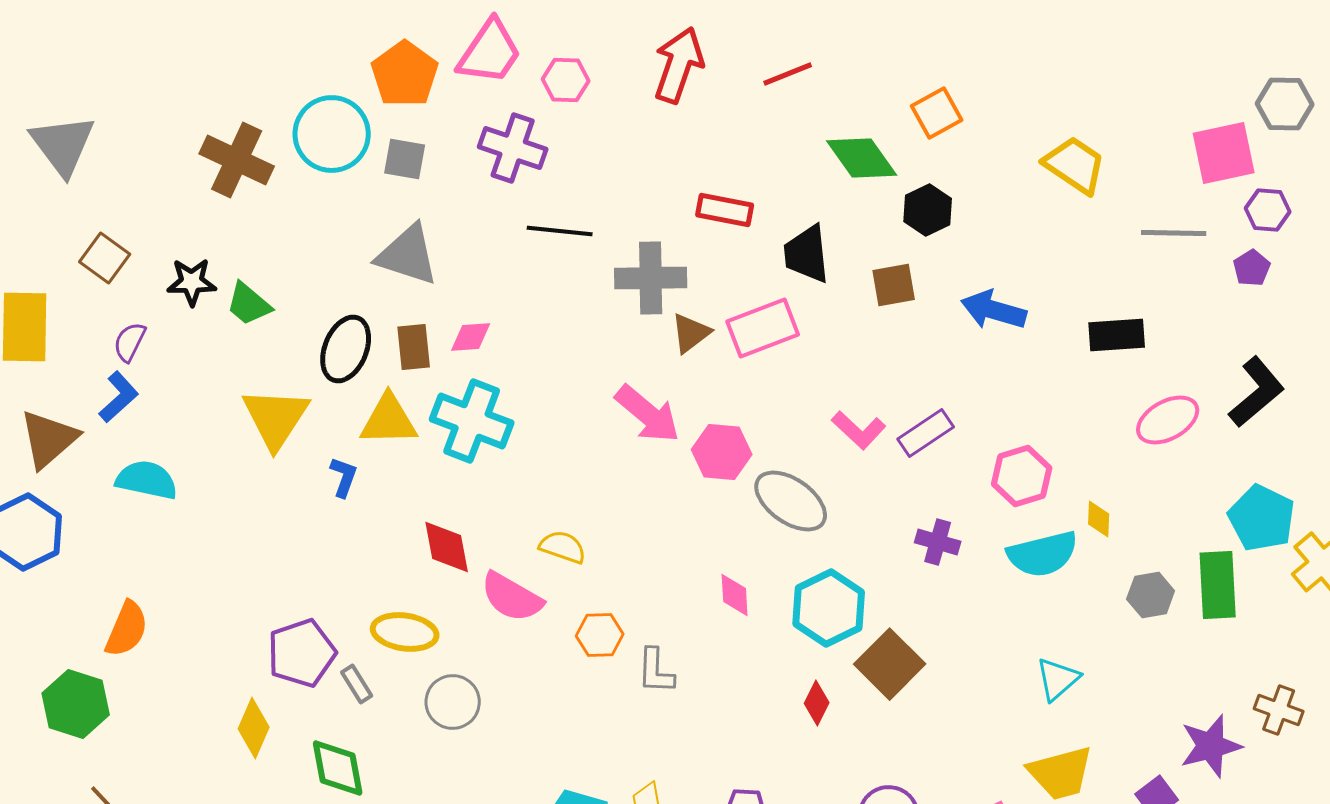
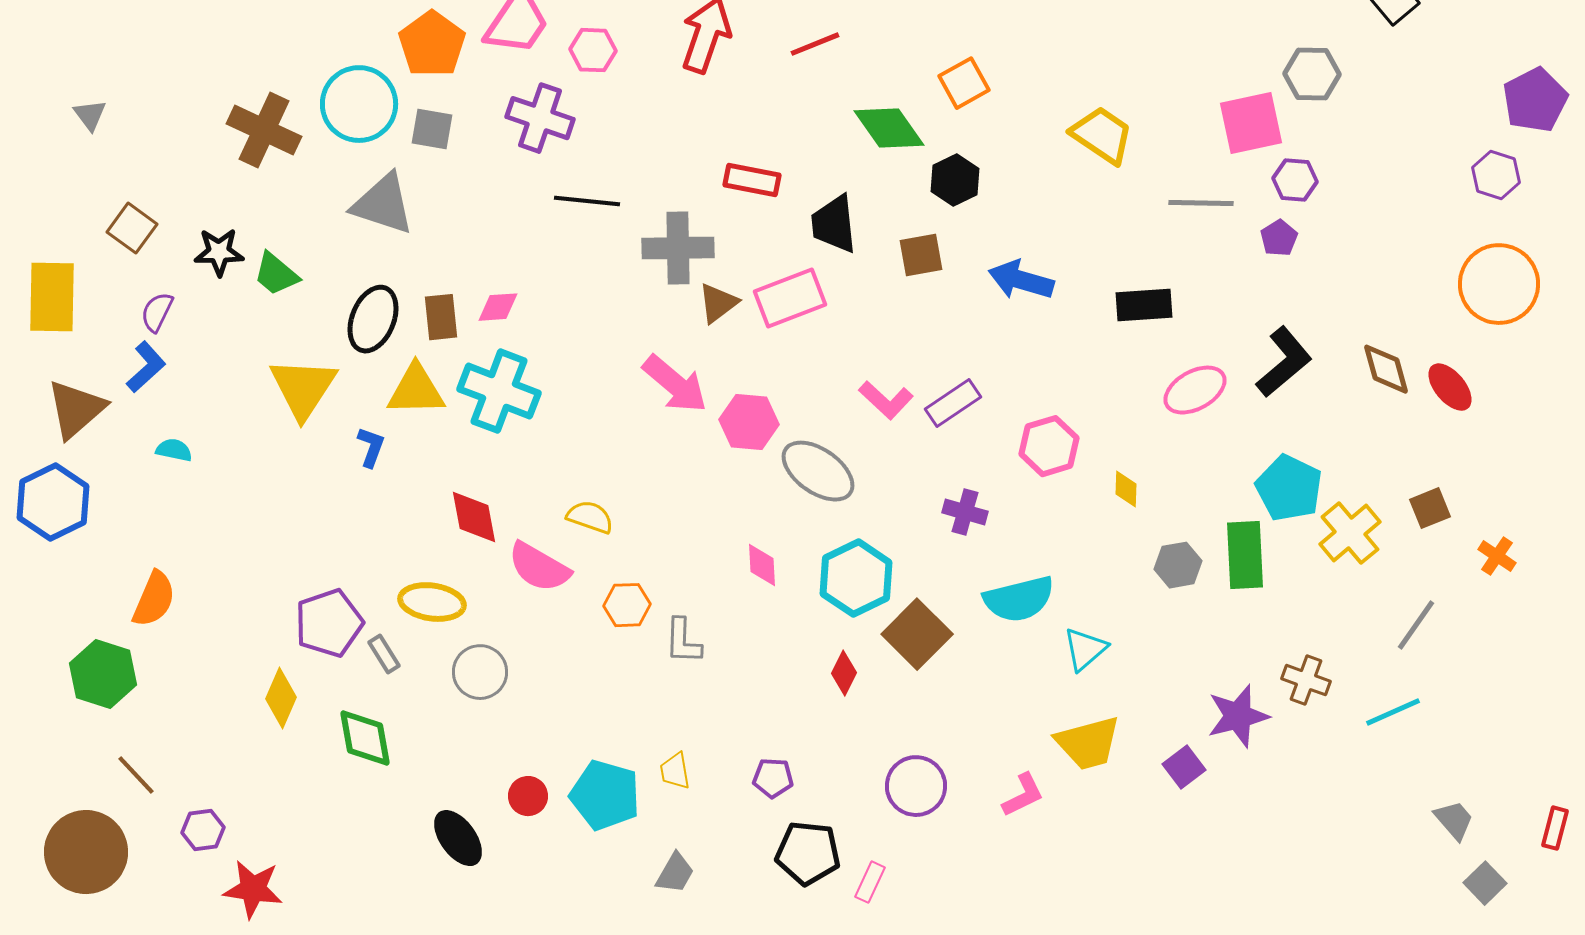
gray triangle: (63, 145) -> (90, 115), size x0.5
gray triangle: (408, 255) -> (383, 204), moved
cyan semicircle: (147, 480) -> (174, 450), size x0.6
cyan semicircle: (1043, 554) -> (1019, 599), moved

